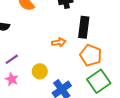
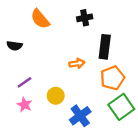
orange pentagon: (91, 55) -> (112, 78), turned 30

